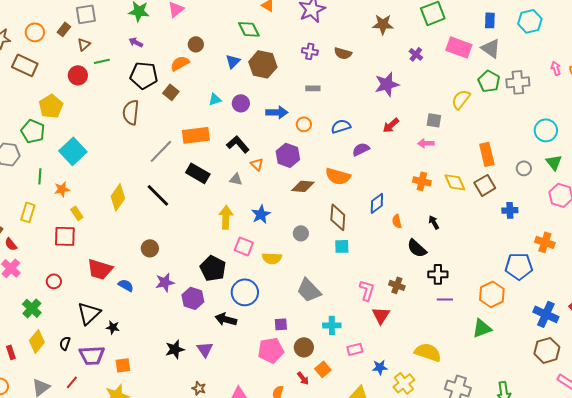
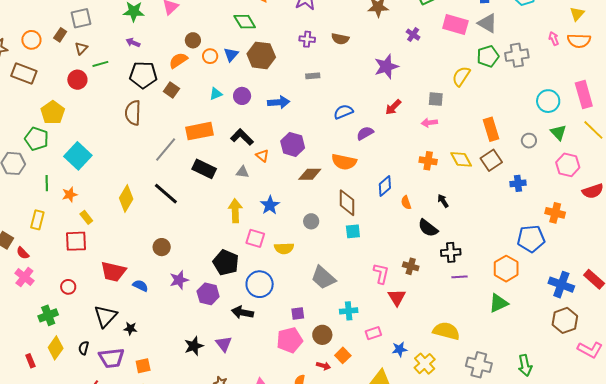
green pentagon: (489, 81) -> (488, 56), turned 30
orange circle: (304, 124) -> (210, 56), moved
green cross: (32, 308) -> (48, 315), turned 30
red arrow: (303, 378) -> (324, 366), turned -32

